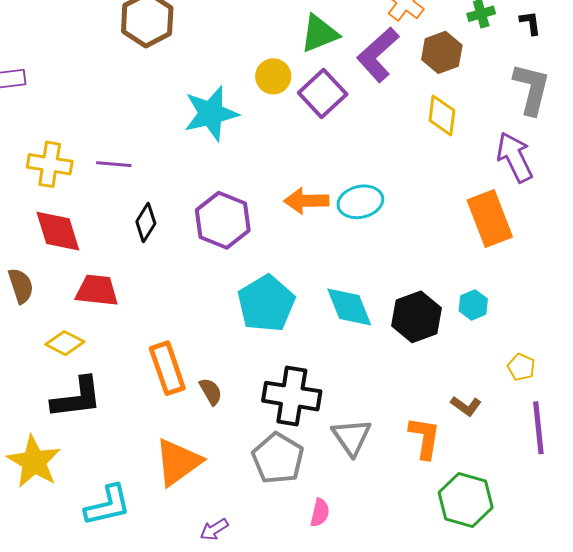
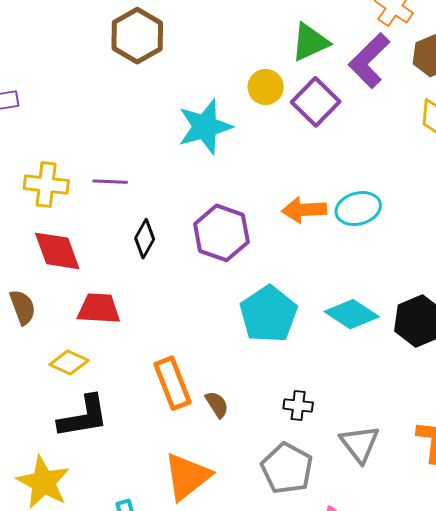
cyan diamond: (349, 307) -> (352, 314), turned -32
black cross: (292, 396) -> (298, 406), size x0.5

